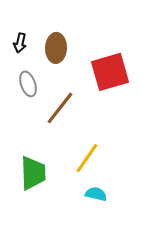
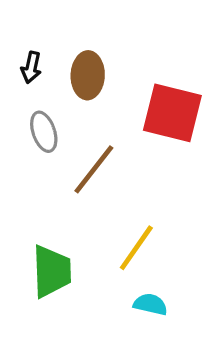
red square: (110, 72) -> (172, 113), turned 30

